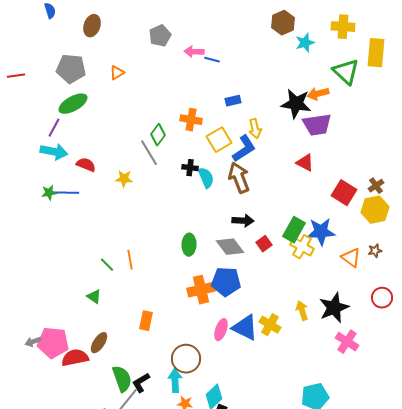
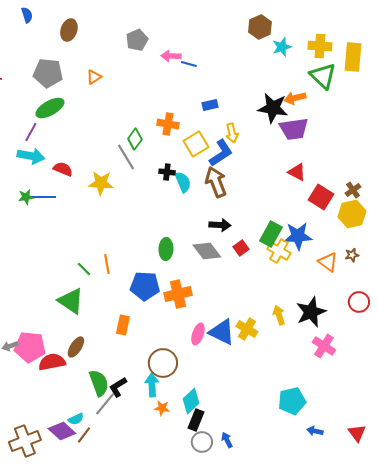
yellow cross: (343, 27) -> (320, 46), moved
red triangle: (305, 163) -> (297, 172), moved
yellow star: (124, 179) -> (101, 183), size x1.4
blue pentagon: (226, 282) -> (145, 286), moved
green triangle: (94, 297) -> (71, 301), size x1.8

